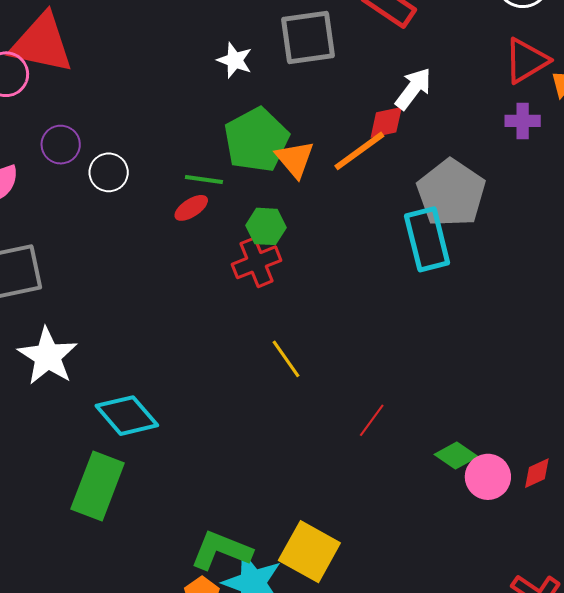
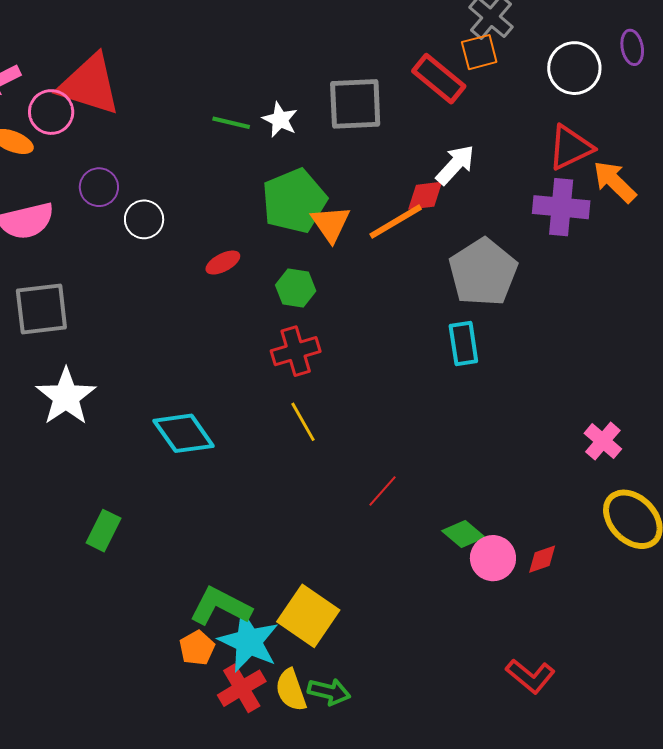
purple cross: (523, 121) -> (561, 207), size x1.6
green line: (204, 180) -> (231, 123), moved
cyan rectangle: (427, 239) -> (463, 344), moved, size x0.7
red cross: (257, 262) -> (296, 351), moved
cyan diamond: (127, 416) -> (184, 433), moved
green rectangle: (98, 486) -> (103, 531), size x0.6

